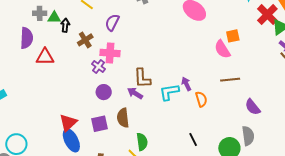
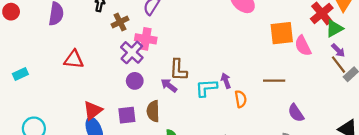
orange square: (233, 36) -> (282, 33), size x1.6
pink semicircle: (222, 49) -> (303, 46), moved
red triangle: (45, 57) -> (74, 59), moved
purple cross: (99, 66) -> (132, 52), size x1.5

